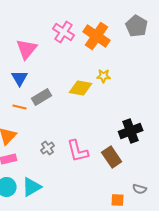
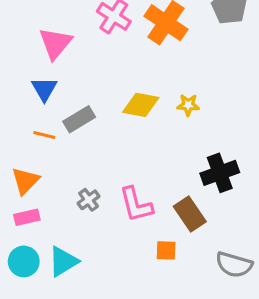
yellow star: (104, 76) -> (188, 105), moved
gray semicircle: (140, 189) -> (234, 265), size x1.6
orange square: (118, 200) -> (166, 250), moved

